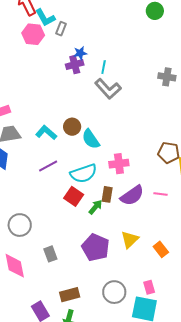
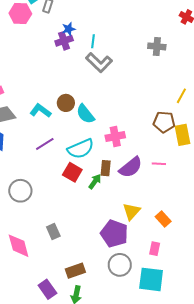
gray circle: (20, 225) -> (20, 191), moved
purple pentagon: (96, 247) -> (114, 234), moved
pink rectangle: (149, 287) -> (155, 249), moved, turned 32

